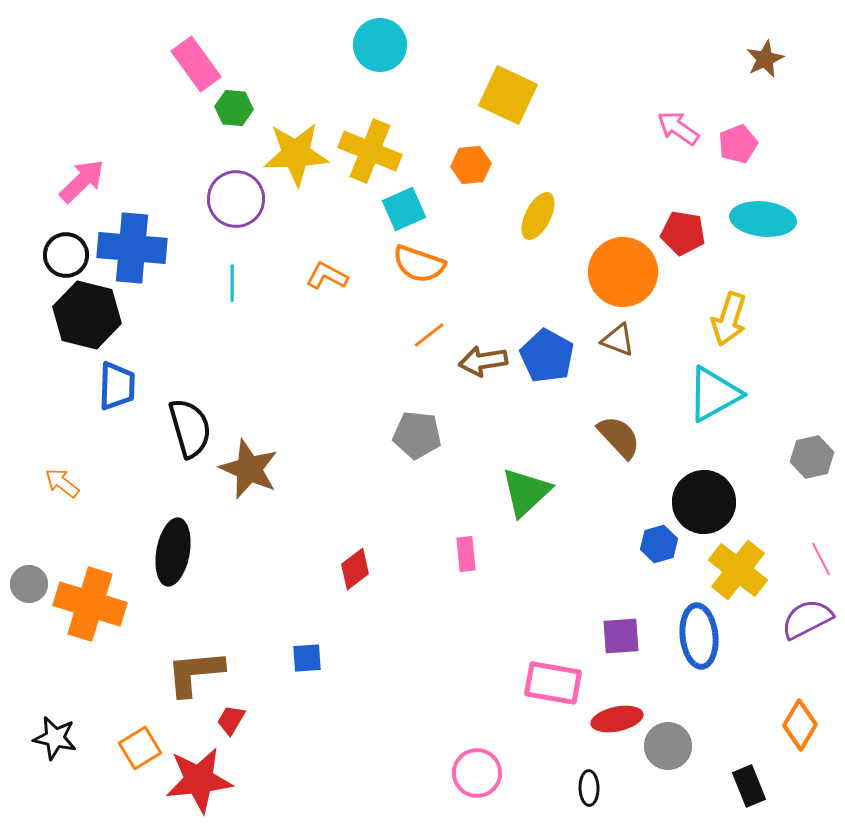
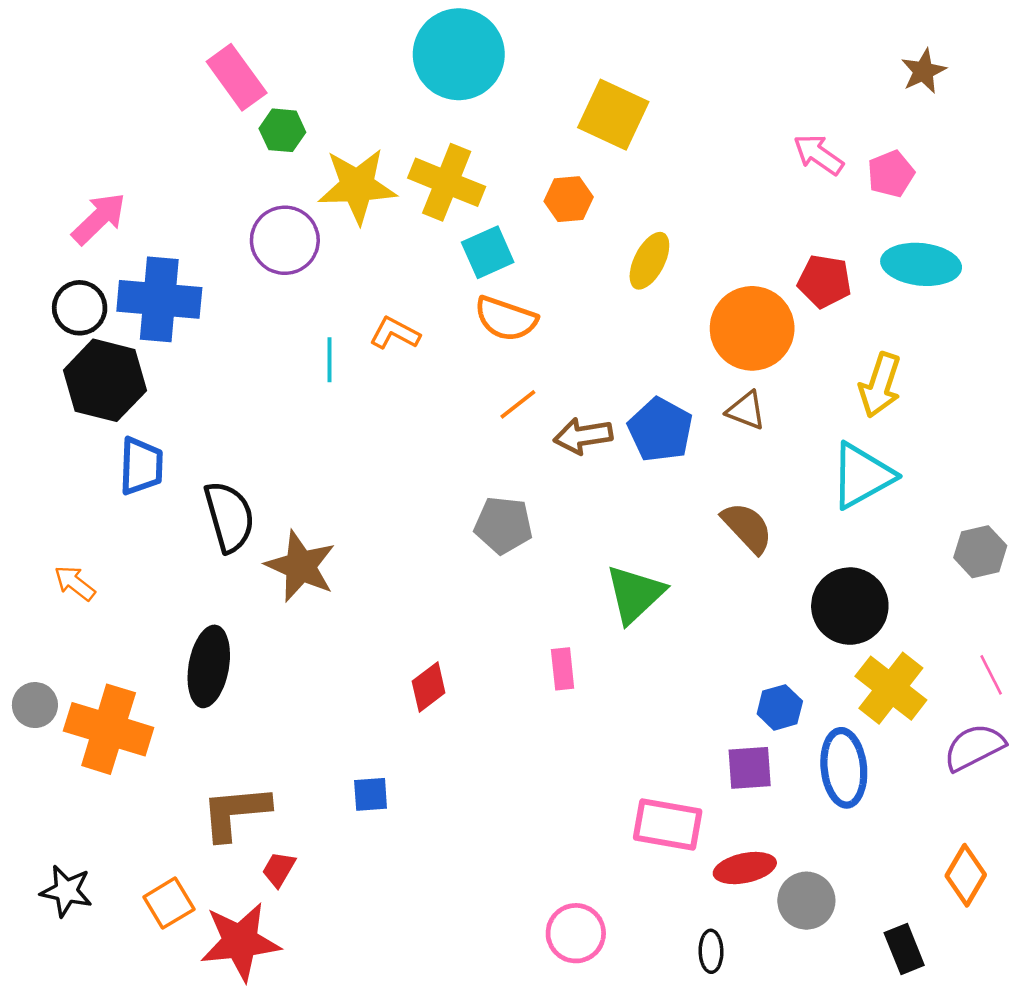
cyan circle: (380, 45) -> (459, 54), size x1.4
cyan line: (232, 283) -> (330, 360), moved
blue hexagon: (659, 544) -> (780, 707), moved

